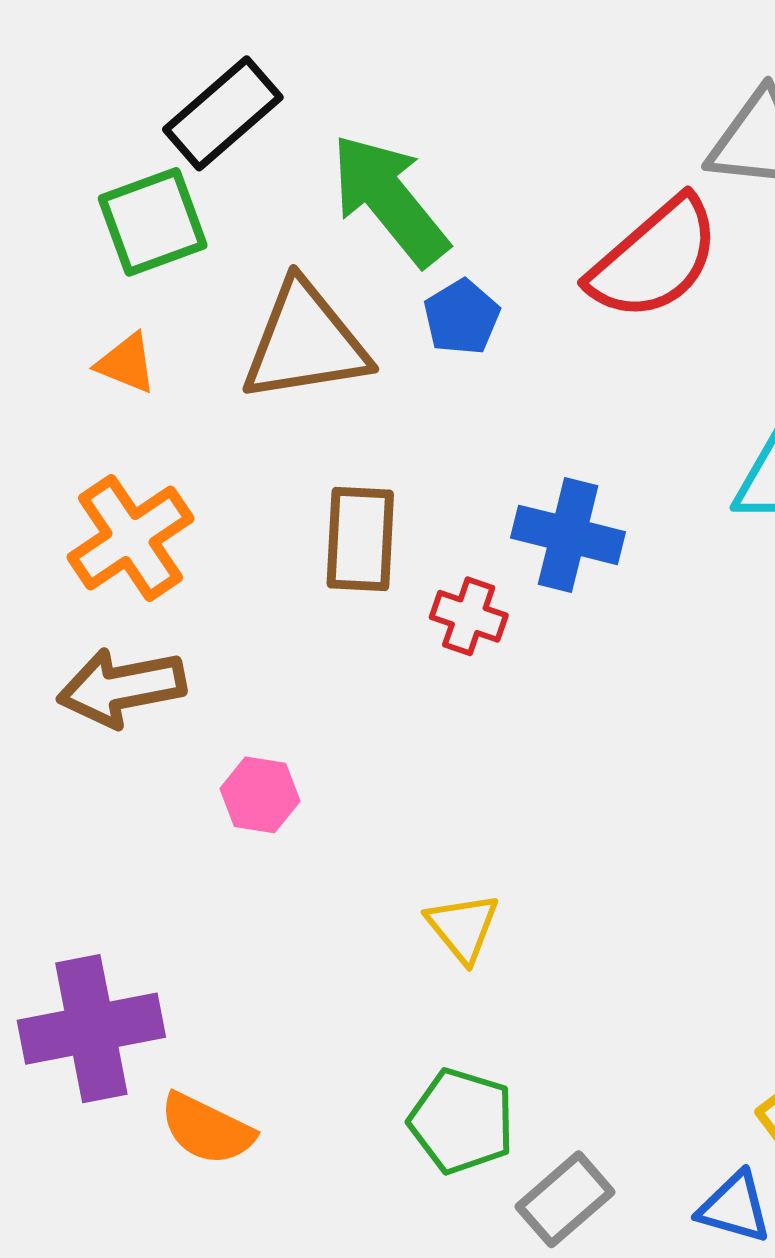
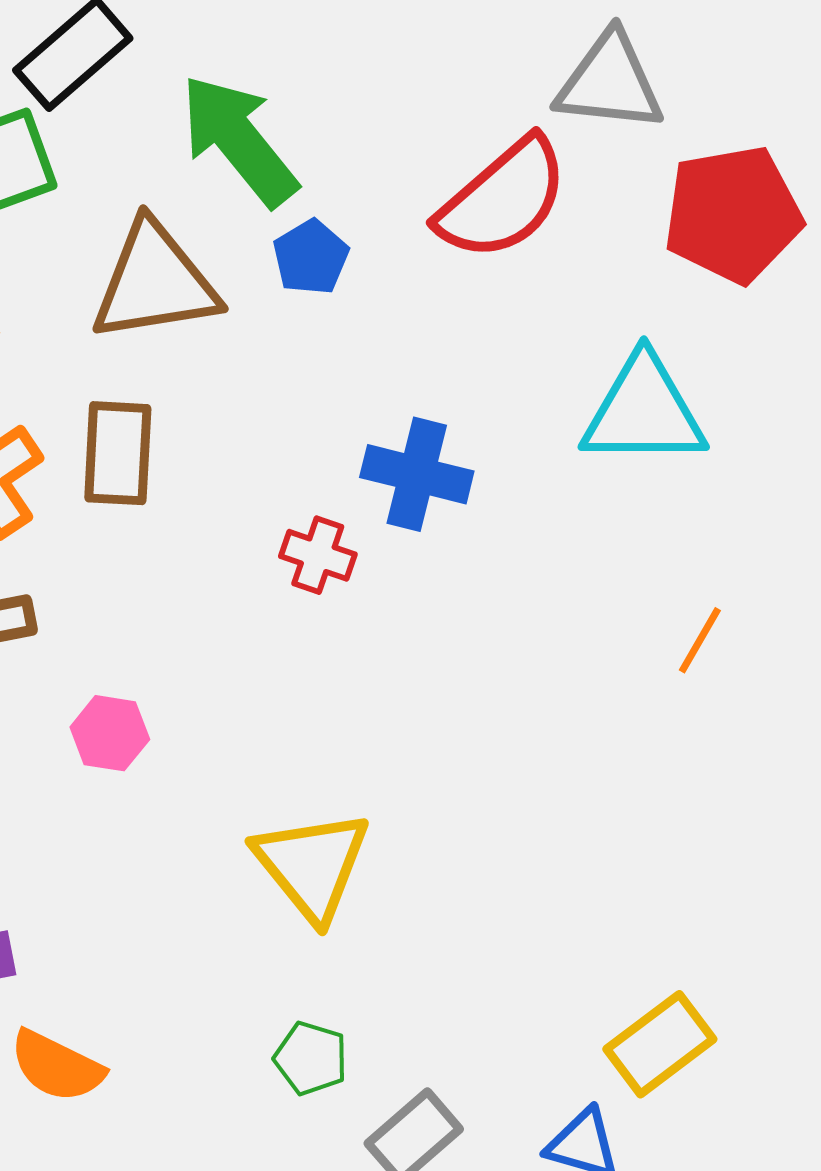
brown rectangle: (360, 539) -> (118, 453), moved
yellow triangle: (463, 927) -> (312, 865), size x1.6
green pentagon: (462, 1121) -> (311, 1058), size x0.7

